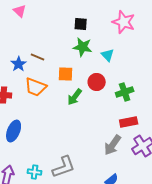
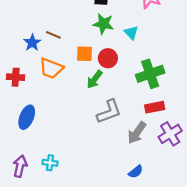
red circle: (97, 82) -> (108, 58), moved
green cross: (125, 92) -> (150, 74), size x1.4
gray L-shape: (64, 167) -> (109, 112), moved

